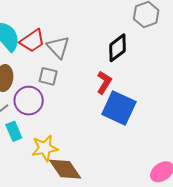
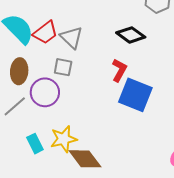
black diamond: (118, 48) -> (131, 35), turned 76
cyan rectangle: (14, 131) -> (35, 144), moved

